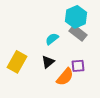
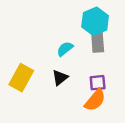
gray rectangle: (78, 33) -> (98, 41), turned 48
orange semicircle: (65, 77) -> (95, 100), moved

